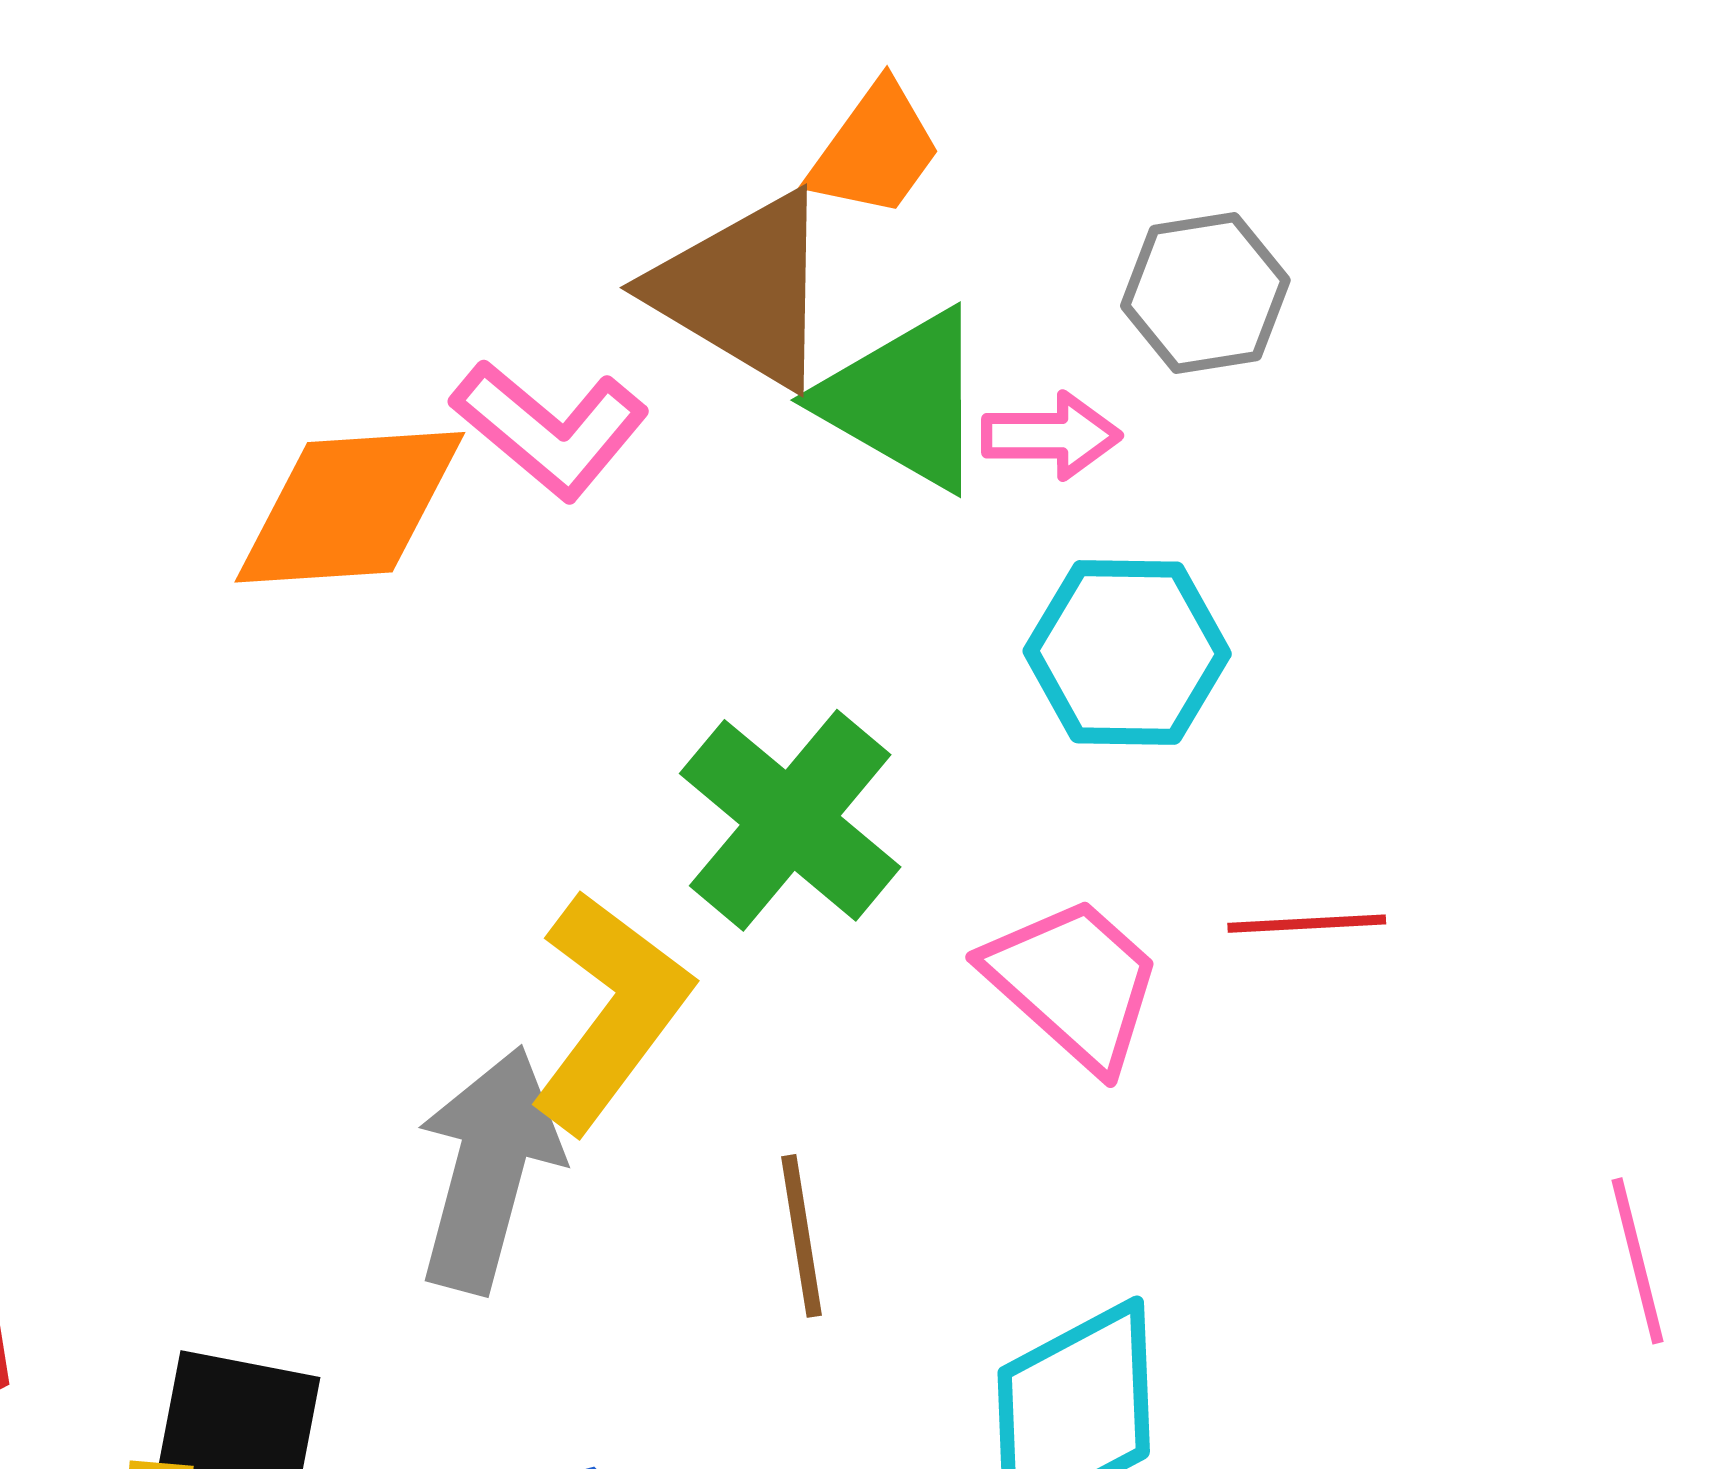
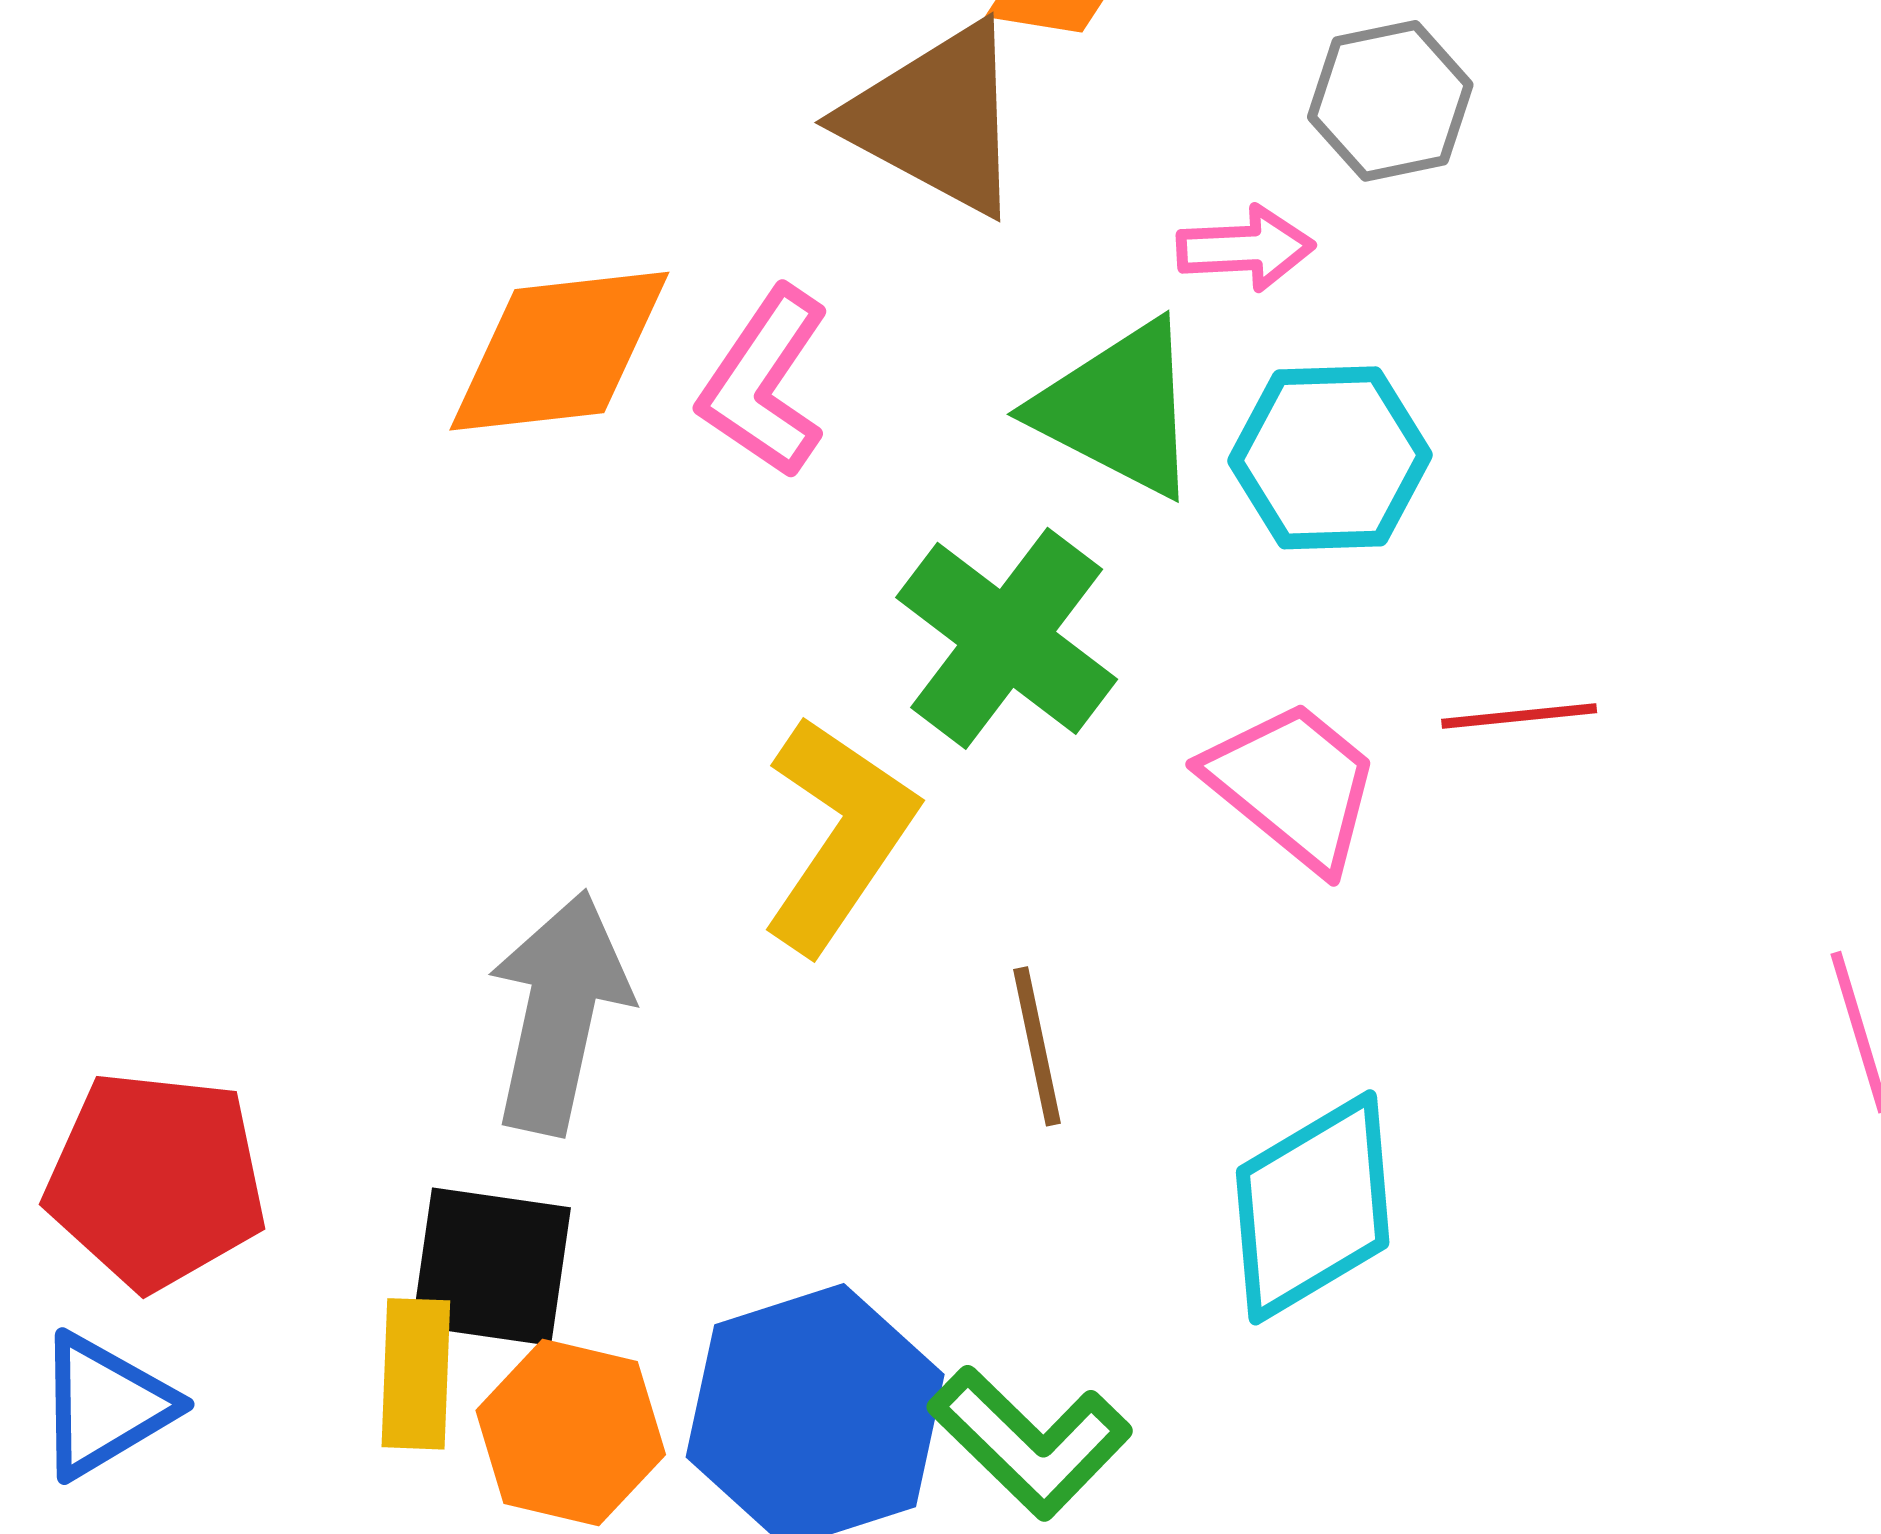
green triangle: (904, 400) -> (1118, 409), moved
pink L-shape: (550, 429) -> (765, 383), moved, turned 87
gray arrow: (488, 1169) -> (559, 1013), moved

